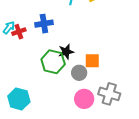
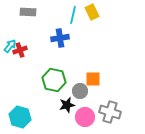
blue cross: (44, 24) -> (60, 38), moved
black star: (66, 52) -> (67, 105), moved

